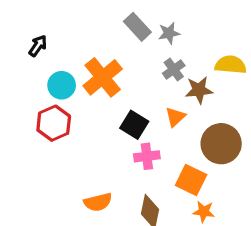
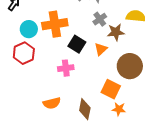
orange cross: (103, 77) -> (55, 24), turned 30
black square: (134, 125) -> (77, 44), moved
pink cross: (147, 156) -> (66, 68), moved

